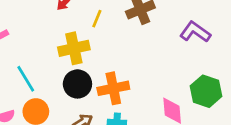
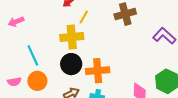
yellow line: (97, 19) -> (84, 17), moved

